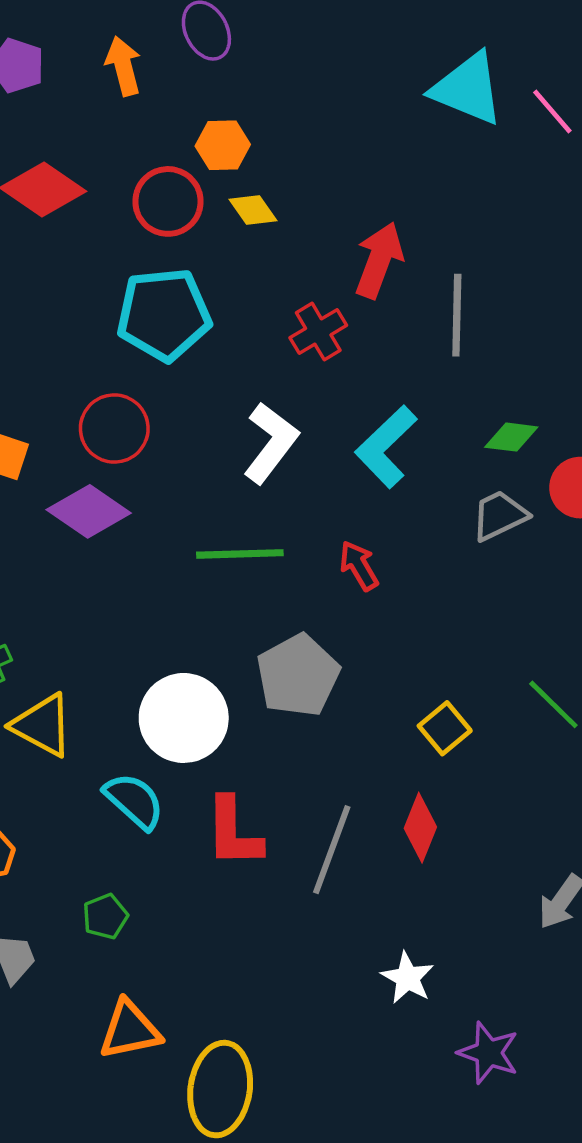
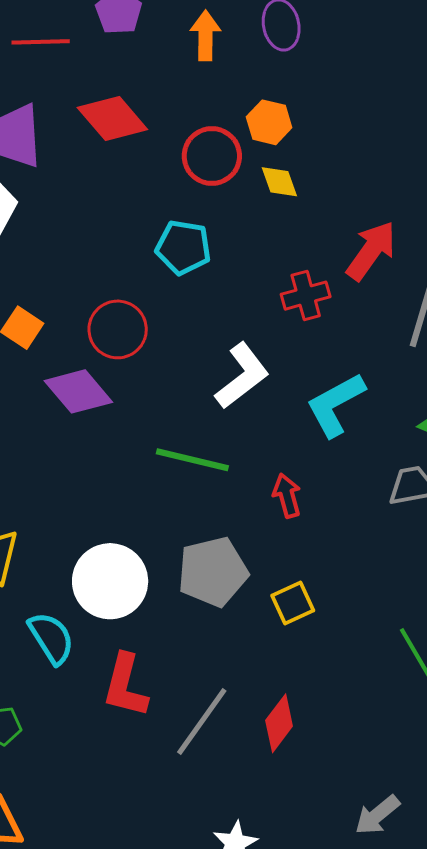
cyan pentagon: (164, 315) -> (183, 247), size x0.7
yellow square: (445, 728) -> (293, 603), moved

